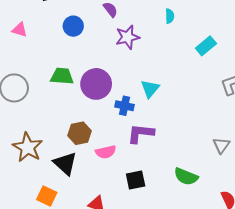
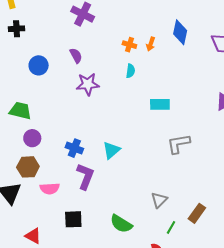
cyan rectangle: (206, 46) -> (160, 104), turned 30
purple circle: (96, 84) -> (32, 138), moved, size x0.6
cyan triangle: (150, 89) -> (111, 150), moved
purple L-shape: (141, 133) -> (85, 176), turned 96

